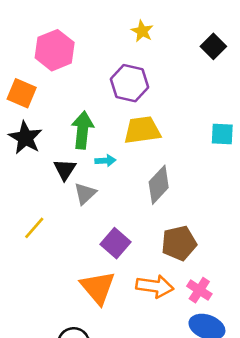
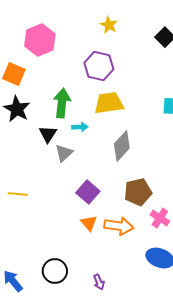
yellow line: (34, 228) -> (18, 194), moved, turned 54
orange triangle: (98, 288) -> (89, 223), moved, size x0.6
pink cross: (199, 290) -> (160, 218), moved

